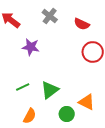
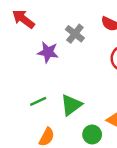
gray cross: (50, 16) -> (75, 34), moved

